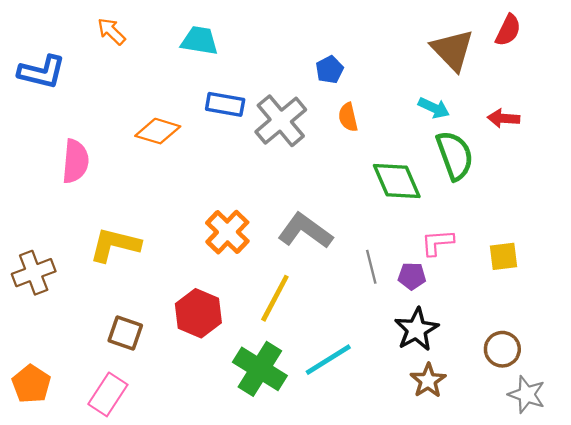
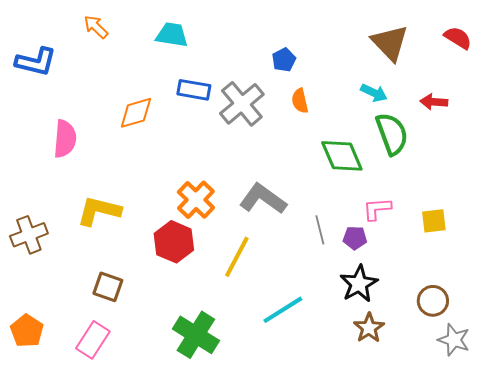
red semicircle: (508, 30) -> (458, 38), moved, turned -84
orange diamond: (158, 131) -> (136, 113), turned -33
red hexagon: (198, 313) -> (174, 242), moved
green cross: (260, 369) -> (196, 335), moved

